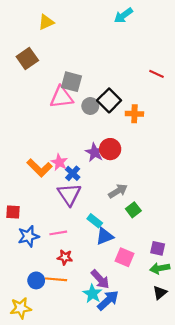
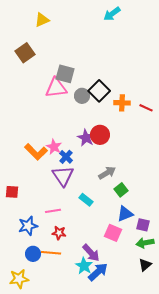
red line: (157, 74) -> (146, 108), moved
blue star: (28, 236) -> (28, 226), moved
blue triangle: (105, 236) -> (125, 214), moved

